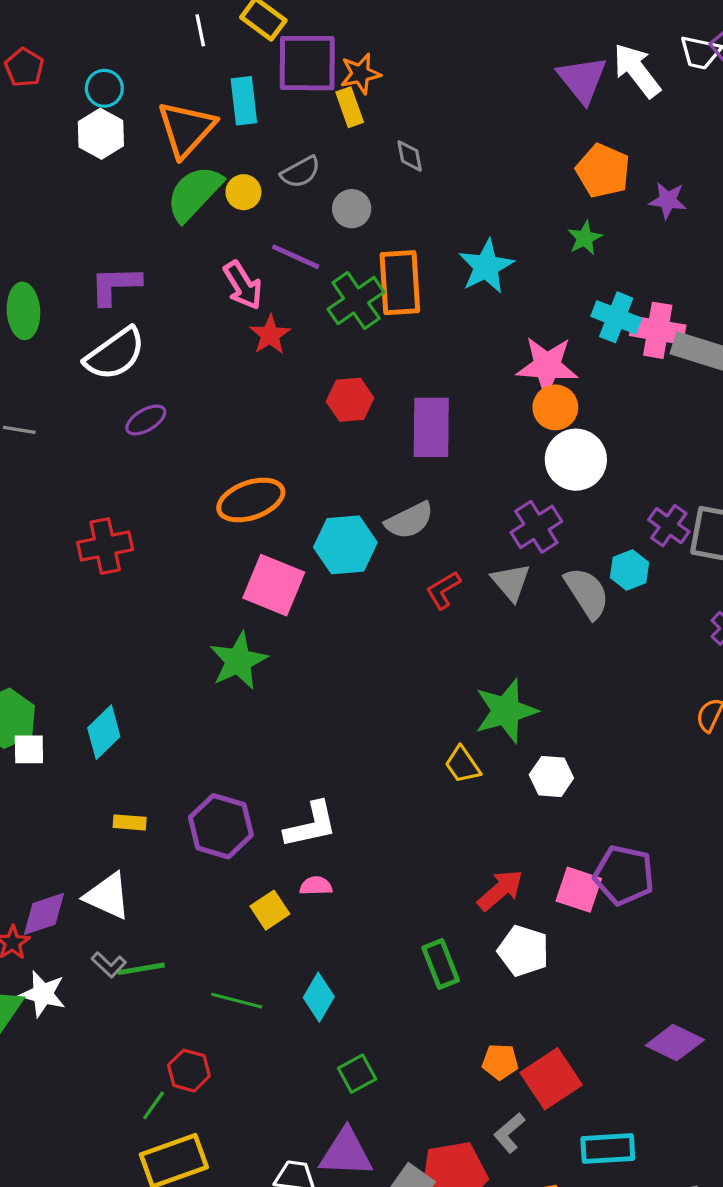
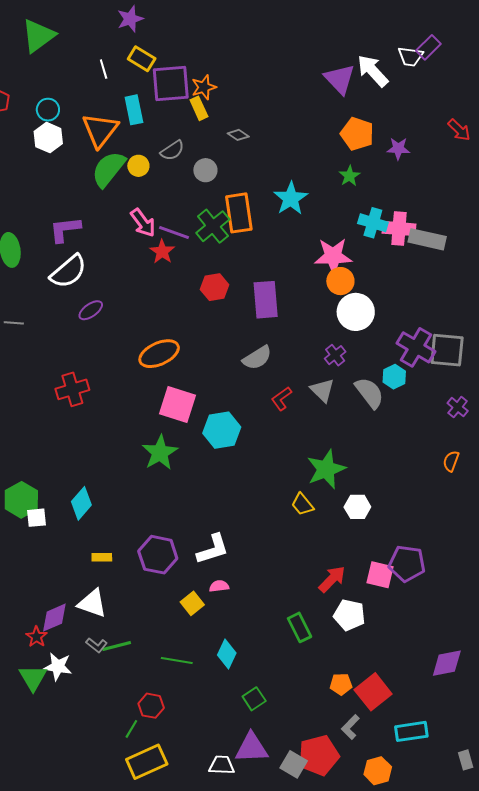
gray diamond: (410, 156) -> (238, 135), turned -40
purple line: (296, 257) -> (174, 232), moved
purple cross: (669, 526) -> (416, 347), size x1.5
purple cross: (536, 527) -> (335, 355), size x0.7
cyan hexagon: (345, 545) -> (222, 430), moved
purple diamond: (675, 1043) -> (447, 663), turned -32

